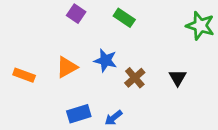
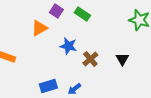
purple square: (76, 14) -> (56, 11), moved
orange triangle: (67, 67) -> (39, 28), moved

